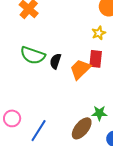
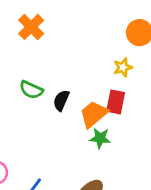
green semicircle: (33, 55) -> (31, 90), size x0.7
green star: (99, 113) -> (100, 138), moved

